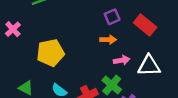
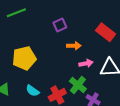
purple square: (112, 17) -> (60, 25), moved

